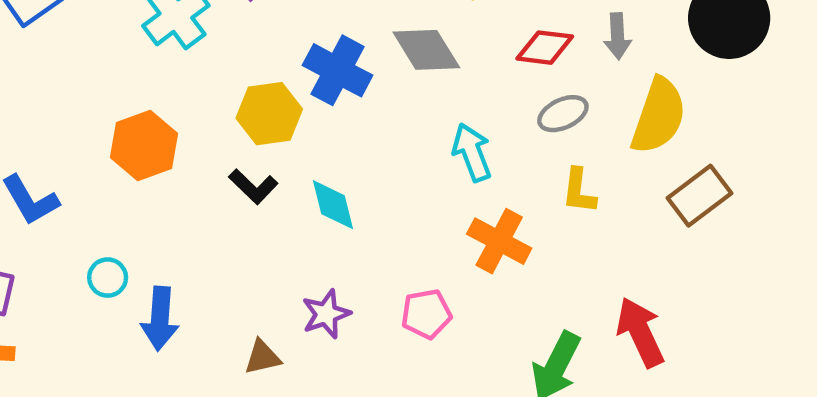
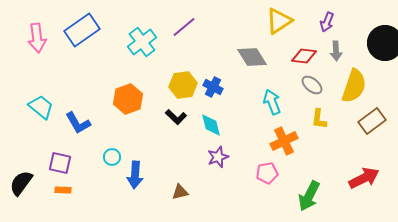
blue cross: (338, 70) -> (213, 87), moved, size x0.7
gray ellipse: (563, 114) -> (312, 85), turned 65
orange cross: (499, 241) -> (284, 141), turned 36
purple star: (326, 314) -> (218, 157), moved
pink pentagon: (426, 314) -> (267, 173), moved
red arrow: (640, 332) -> (364, 178), moved, turned 88

